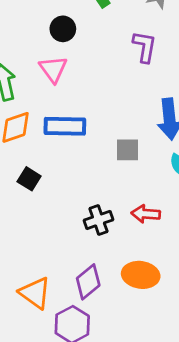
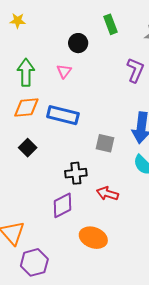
pink triangle: (53, 69) -> (64, 71), size x0.7
black cross: (98, 220) -> (76, 173), moved
purple diamond: (88, 282) -> (63, 205), moved

